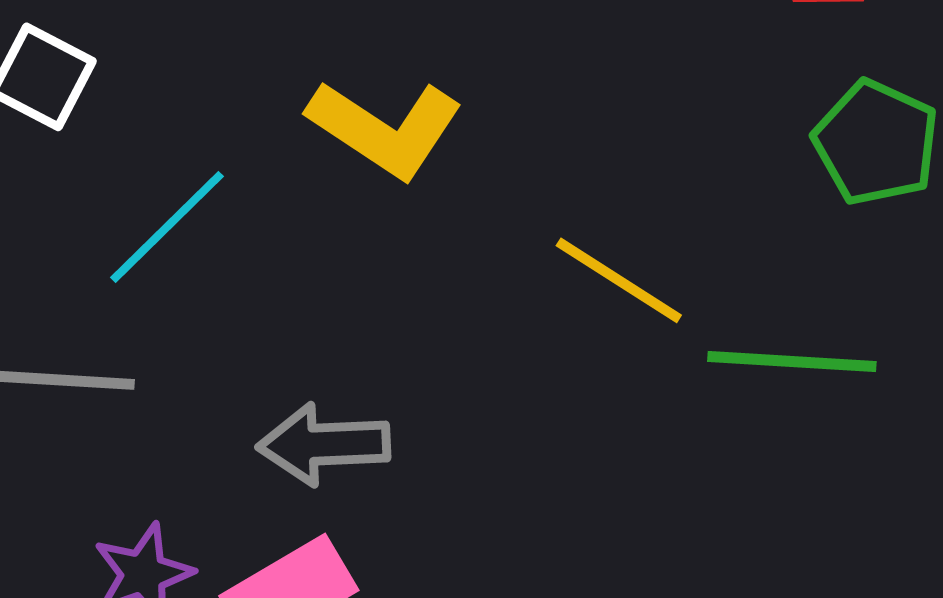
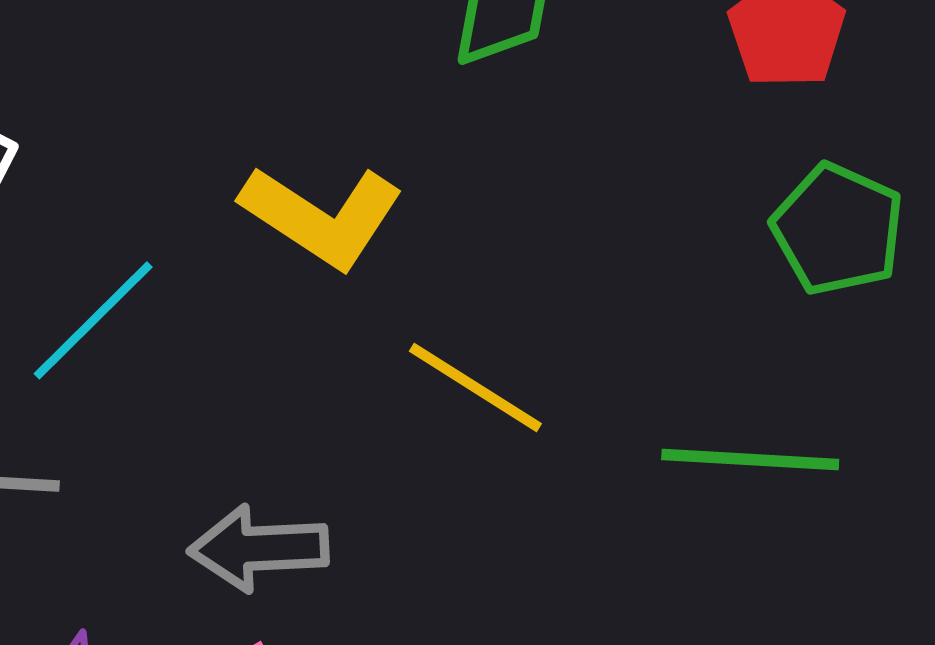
yellow line: (619, 280) -> (475, 387), moved

